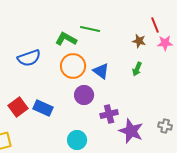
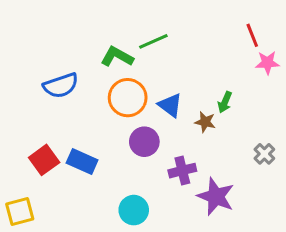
green line: (90, 29) -> (153, 41), turned -36
brown star: (139, 41) -> (205, 122), moved
gray cross: (165, 126) -> (264, 154), moved, turned 32

